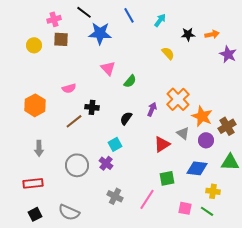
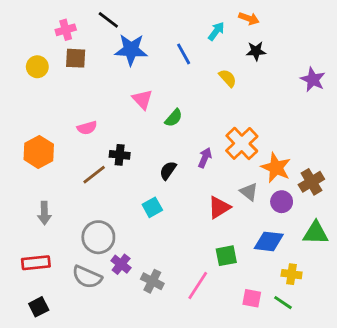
blue line: (129, 15) -> (184, 54), moved
orange arrow: (212, 34) -> (249, 18), moved, turned 32
purple cross: (106, 163) -> (121, 264), moved
gray semicircle: (69, 212) -> (87, 277), moved

